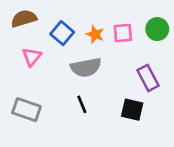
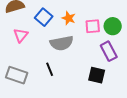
green circle: (157, 29) -> (113, 26), moved
pink square: (123, 33) -> (93, 26), moved
black line: (82, 104) -> (50, 69), moved

